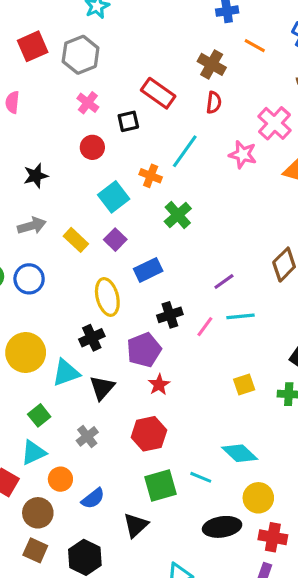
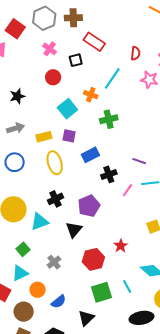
red square: (33, 46) -> (15, 29), moved, turned -30
brown cross: (212, 64) -> (73, 18), moved, turned -30
red semicircle: (214, 102) -> (135, 53), moved
green cross: (178, 215) -> (109, 119), turned 30
yellow rectangle: (76, 240) -> (44, 137), turned -56
purple square: (115, 240) -> (69, 136), turned -32
purple line: (224, 282) -> (139, 161), turned 56
yellow ellipse: (107, 297) -> (55, 163), moved
black cross: (170, 315) -> (109, 174), moved
red star: (159, 385) -> (121, 246), moved
black triangle: (102, 388) -> (74, 230), moved
cyan line: (201, 477) -> (127, 287), turned 40

